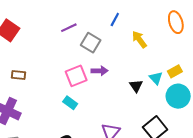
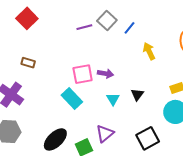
gray square: (91, 43) -> (107, 20), moved
cyan triangle: (156, 78) -> (113, 99), moved
cyan rectangle: (70, 103) -> (72, 98), size x1.5

